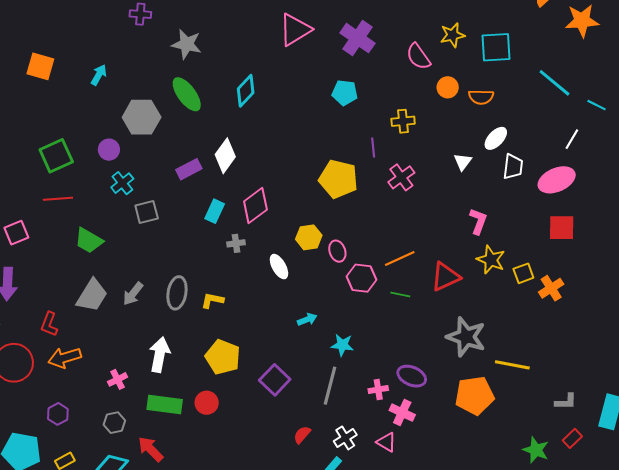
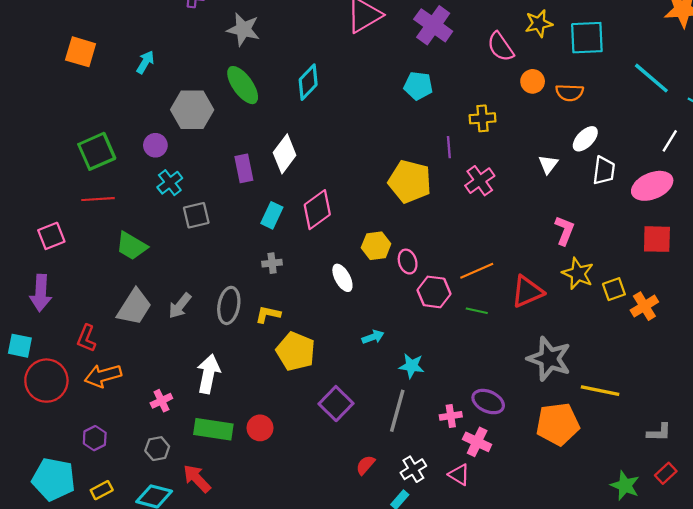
purple rectangle: (189, 169) -> (244, 168), turned -75
gray cross: (236, 243) -> (272, 263), moved
yellow pentagon: (223, 357) -> (296, 351), moved

